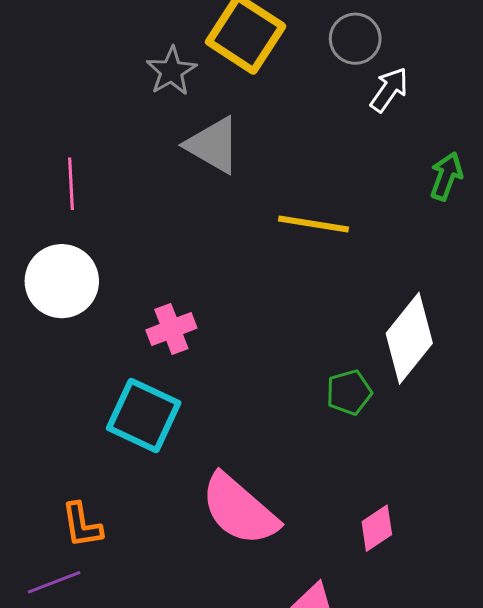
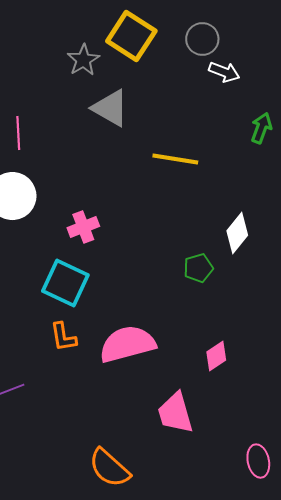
white arrow: (389, 90) -> (224, 72), turned 76
white diamond: (409, 338) -> (237, 233), size x0.7
pink semicircle: (239, 510) -> (127, 344), turned 124
orange L-shape: (82, 525) -> (63, 337), moved

